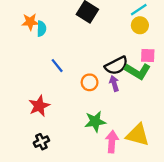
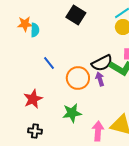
orange circle: (90, 82) -> (78, 78), size x1.5
green star: (95, 122) -> (72, 113), moved
black cross: (41, 142) -> (35, 131), turned 32

